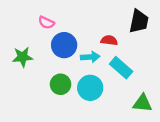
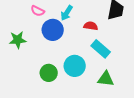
cyan arrow: (90, 57) -> (67, 13), moved, turned 126
green circle: (61, 84) -> (49, 73), moved
green triangle: (142, 103) -> (106, 79), moved

